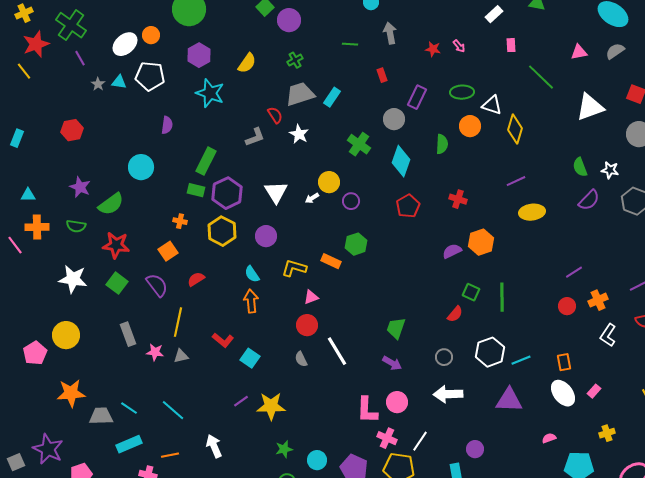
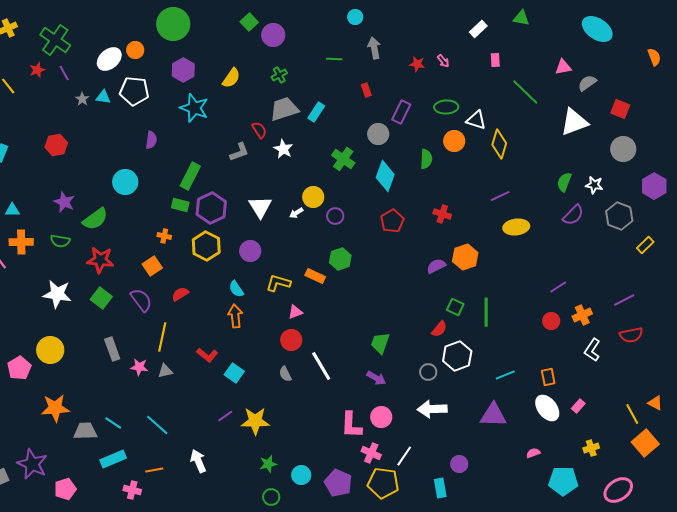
red star: (36, 44) -> (37, 70), moved, size x0.6
gray semicircle: (615, 51) -> (587, 83), moved
green semicircle: (580, 167) -> (564, 182), turned 42
white hexagon: (490, 352) -> (457, 356), moved

